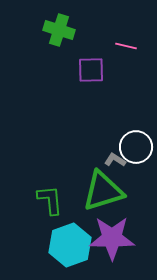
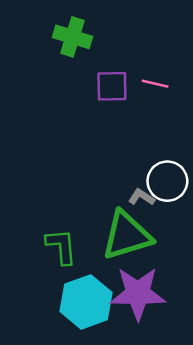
pink line: (126, 46) -> (155, 84), moved

